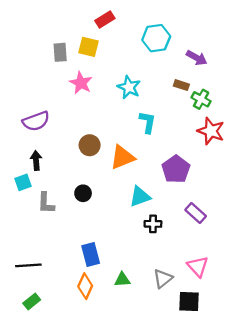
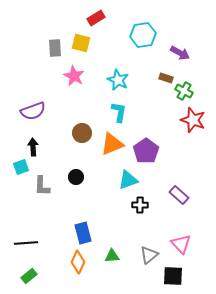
cyan L-shape: (148, 122) -> (119, 112), moved
purple pentagon: (176, 169) -> (146, 151), moved

